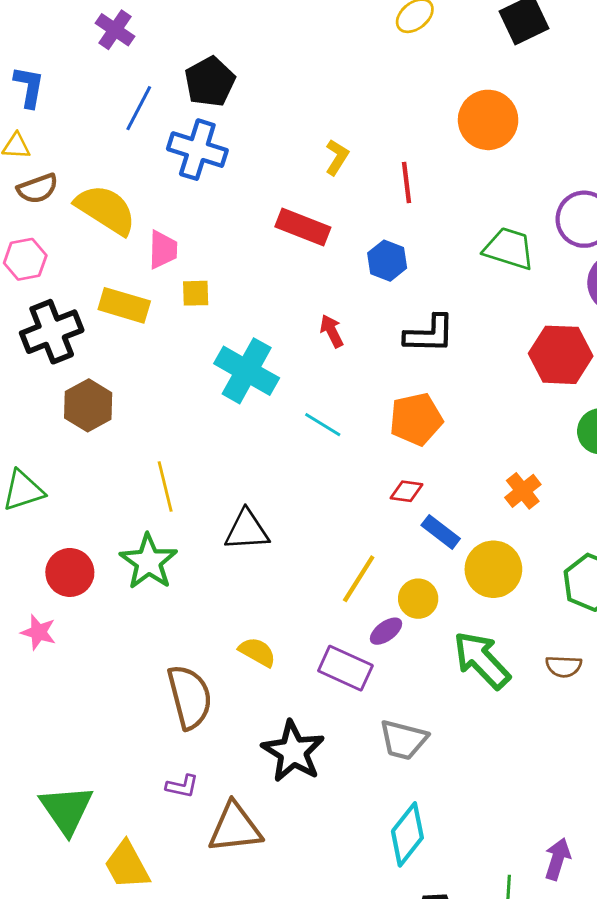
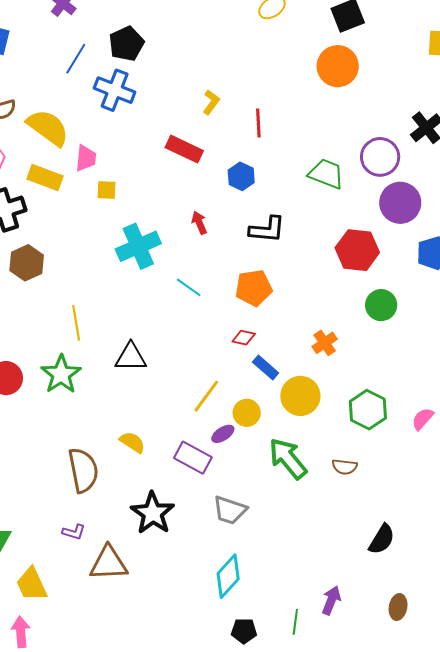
orange circle: (488, 120) -> (338, 66), moved
yellow rectangle: (124, 305) -> (45, 177), moved
cyan cross: (247, 371) -> (138, 246), turned 33

